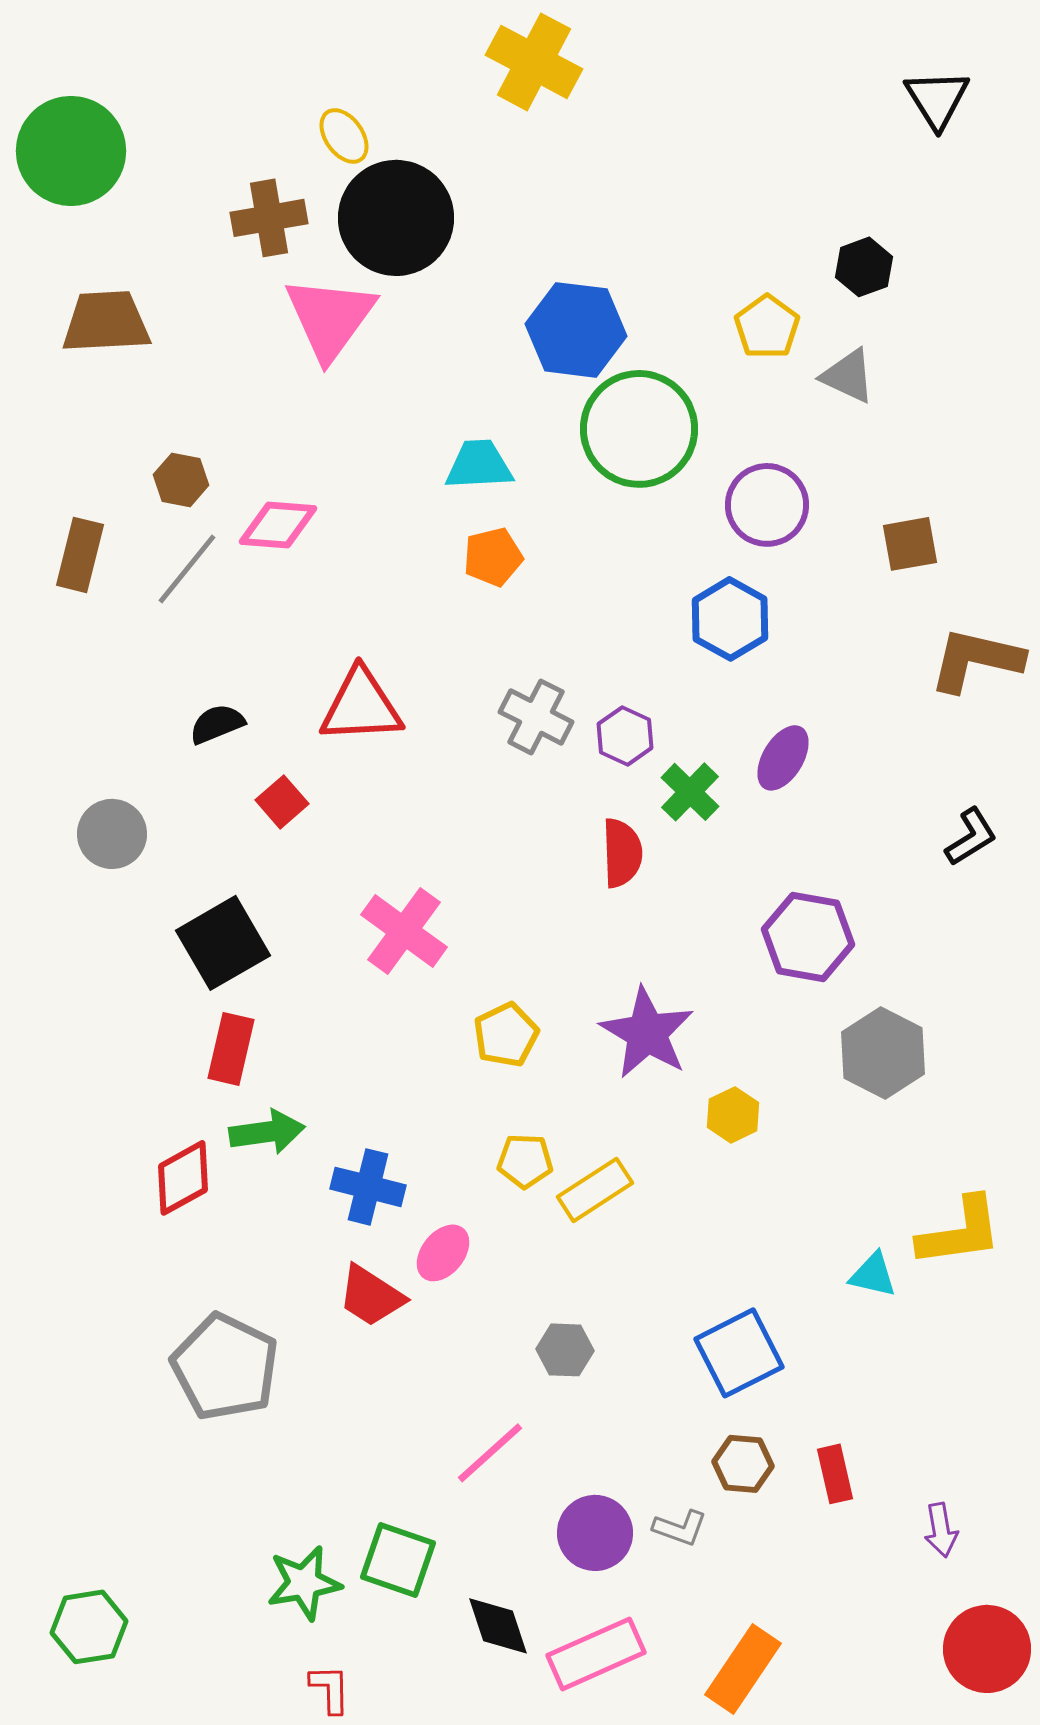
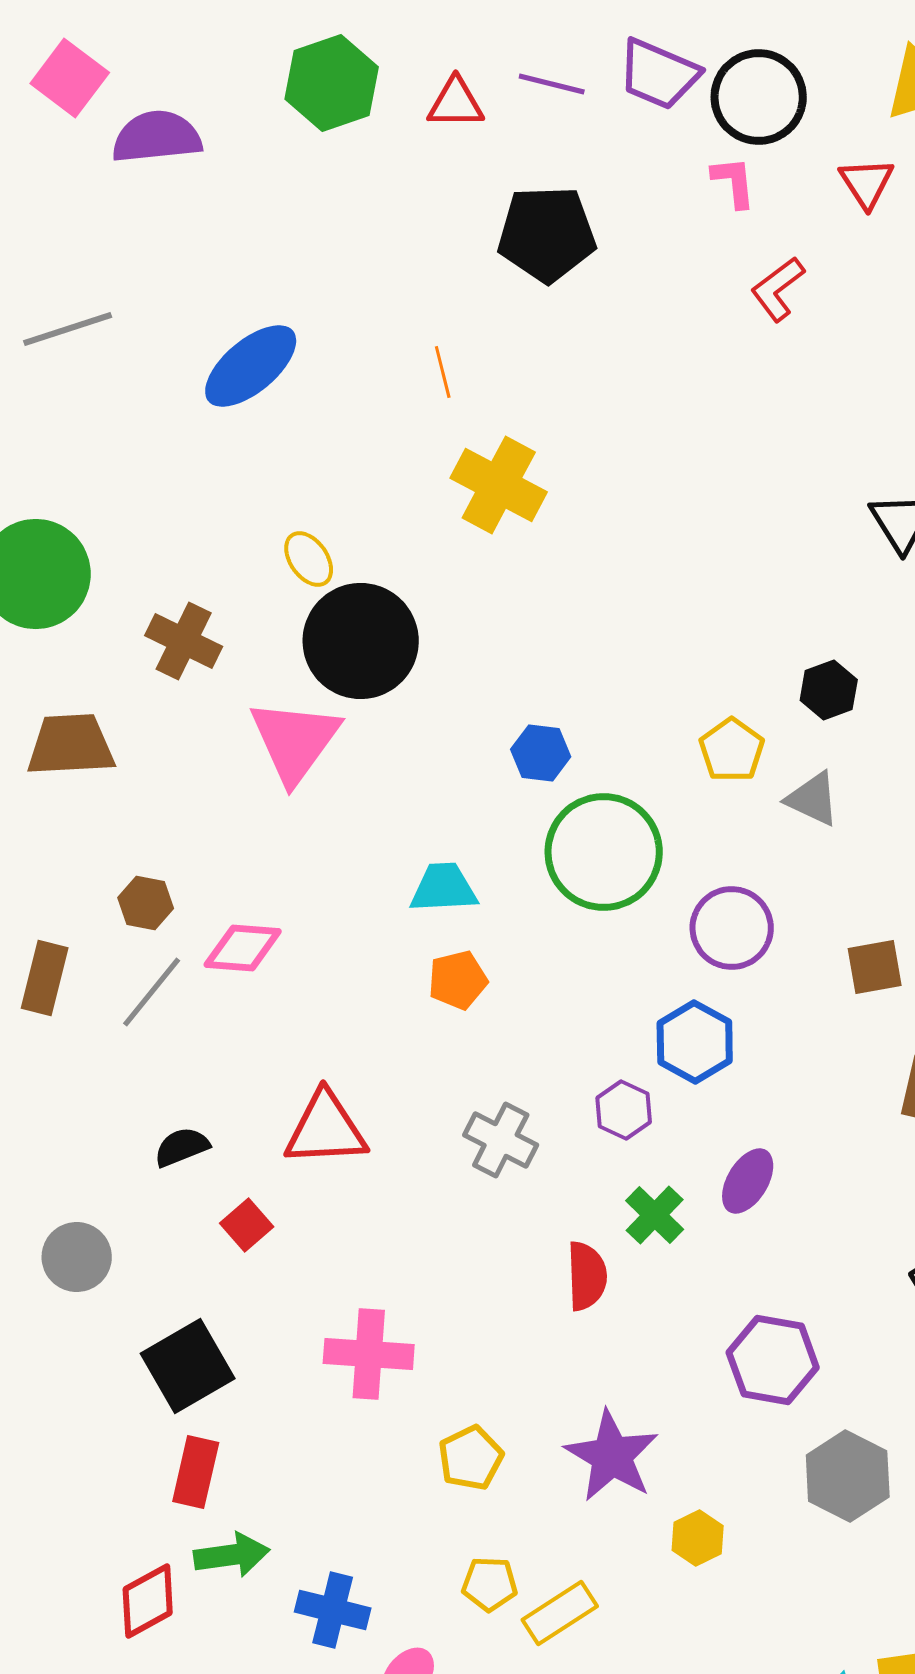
brown cross: (269, 218) -> (184, 641), moved, turned 36
blue hexagon: (576, 330) -> (541, 753), size x0.6
purple hexagon: (625, 736) -> (624, 1110), moved
pink cross: (404, 931) -> (369, 1354), turned -32

